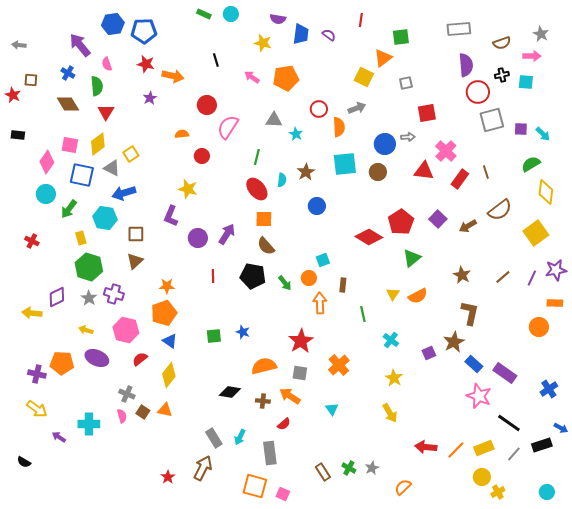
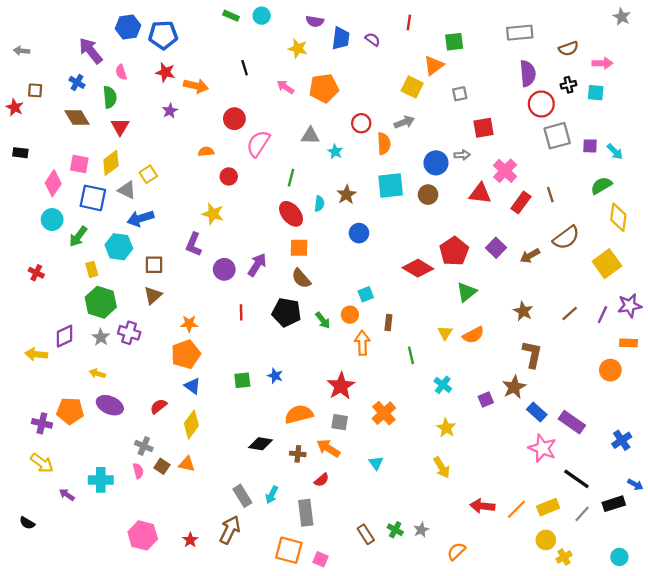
gray star: (541, 34) -> (622, 17), moved
pink hexagon: (126, 330) -> (143, 535), moved

